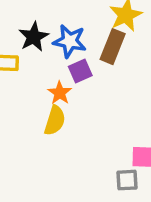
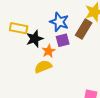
black star: (34, 37) -> (35, 39), moved
yellow semicircle: (55, 120) -> (43, 67), turned -138

